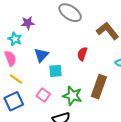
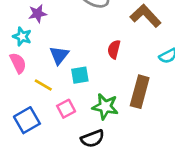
yellow line: (16, 79) -> (43, 85), moved
pink square: (43, 95) -> (66, 109), turned 32

